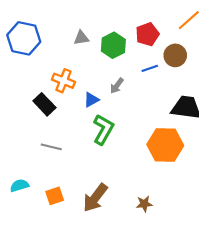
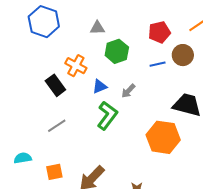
green hexagon: (113, 45) -> (117, 51), moved
gray arrow: (117, 86) -> (128, 91), moved
gray line: (51, 147) -> (57, 126), turned -54

